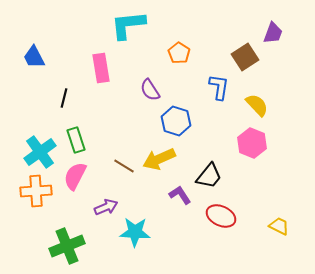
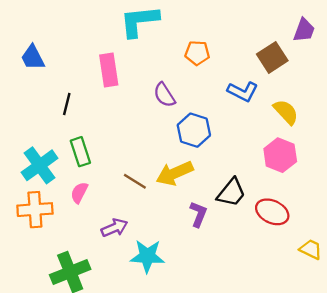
orange pentagon: (179, 53) -> (197, 53), turned -30
blue L-shape: (219, 87) -> (243, 92), turned 108
pink semicircle: (75, 176) -> (79, 193), size x0.7
purple L-shape: (180, 195) -> (198, 214), turned 55
red ellipse: (221, 216) -> (272, 212), moved

